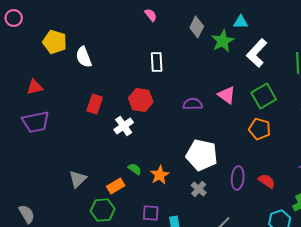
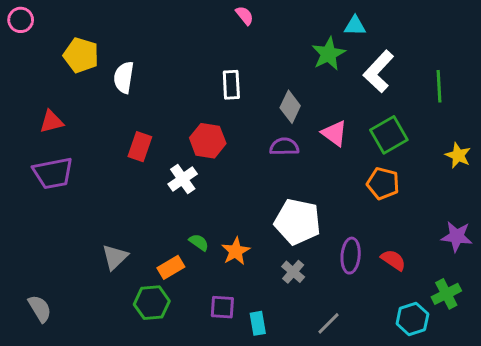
pink semicircle: (151, 15) -> (245, 15), moved
gray diamond: (197, 27) -> (290, 107), moved
white semicircle: (84, 57) -> (124, 77), turned 30

